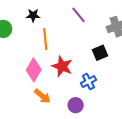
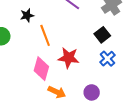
blue cross: (89, 82) -> (107, 59), moved

